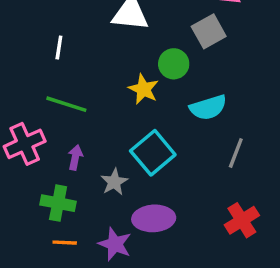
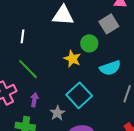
green line: (66, 104) -> (28, 69), turned 30

